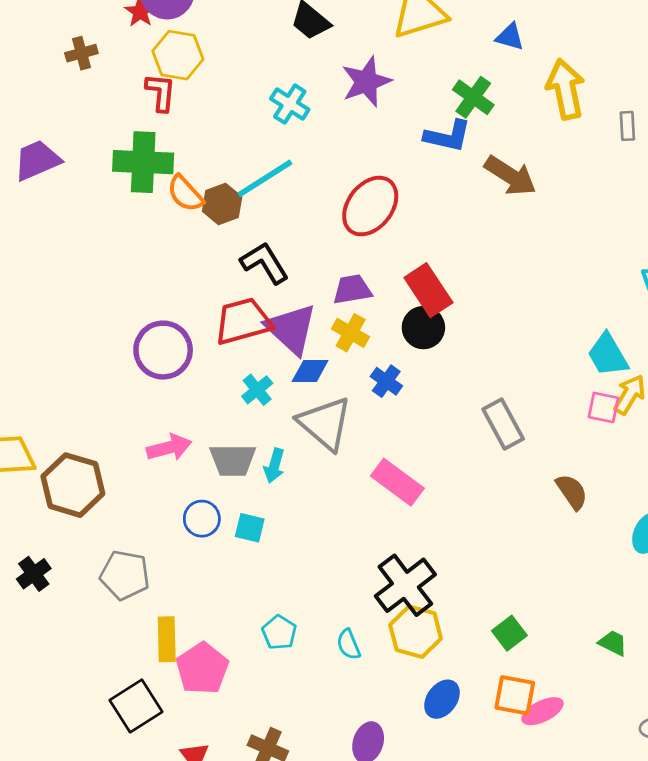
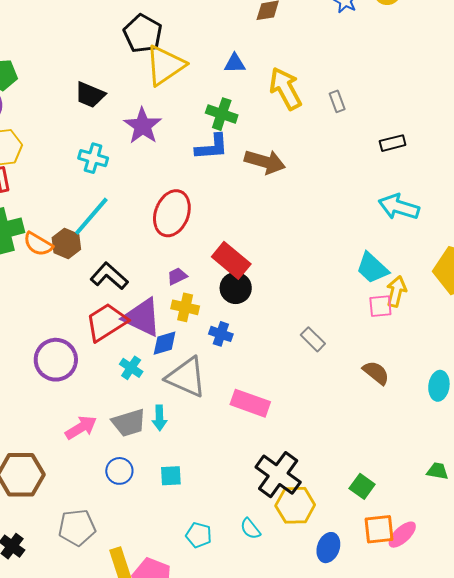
purple trapezoid: (352, 289) -> (177, 276), size x0.7
gray rectangle: (503, 424) -> (313, 339), size x0.7
cyan square: (250, 528) -> (171, 476), moved

